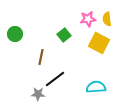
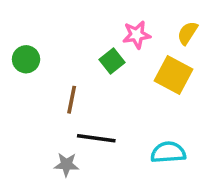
pink star: (88, 19) -> (137, 35), moved
yellow semicircle: (107, 19) -> (187, 33), turned 40
black line: (55, 79) -> (96, 138), turned 45

